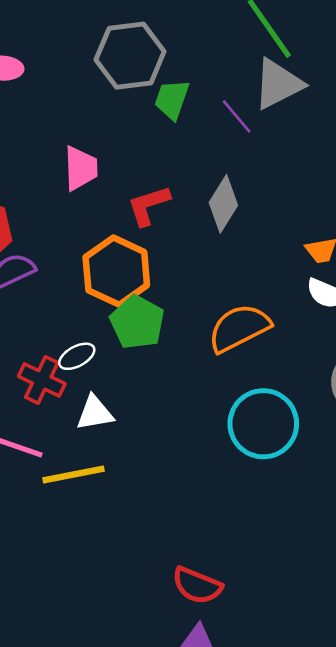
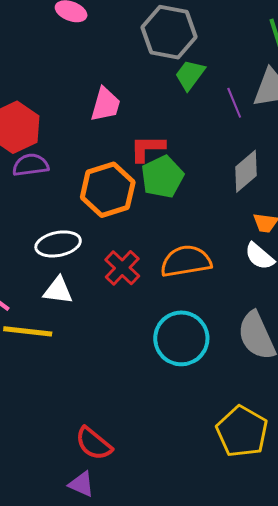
gray diamond: (223, 204) -> (246, 171), moved
green pentagon: (137, 322) -> (162, 177), moved
white ellipse: (77, 356) -> (58, 244), size x1.5
red cross: (42, 380) -> (122, 268), moved

